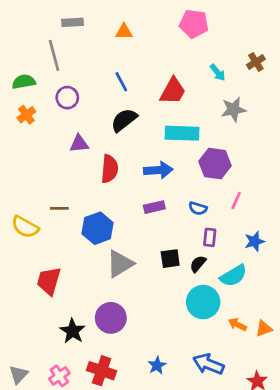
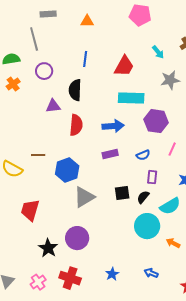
blue line: (121, 82) -> (85, 59), turned 35
black semicircle: (124, 120) -> (75, 90), moved, turned -50
blue semicircle: (198, 208) -> (143, 155), turned -40
blue arrow: (208, 364) -> (151, 273), size x0.6

